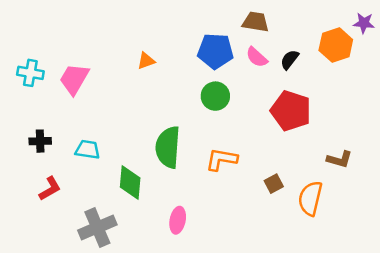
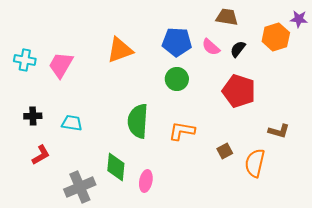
brown trapezoid: (256, 22) -> (227, 17), moved
orange triangle: (146, 61) -> (120, 50), size x1.8
green diamond: (130, 182) -> (116, 167), moved

